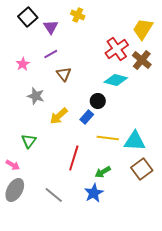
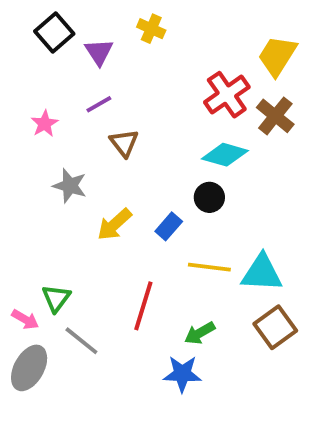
black circle: (98, 101) -> (209, 197), moved
green triangle: (29, 141) -> (56, 298), moved
blue star: (94, 193) -> (182, 374), turned 30
gray line: (54, 195) -> (81, 341), moved

